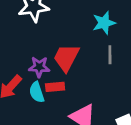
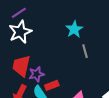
red trapezoid: (66, 58) -> (21, 66), moved

